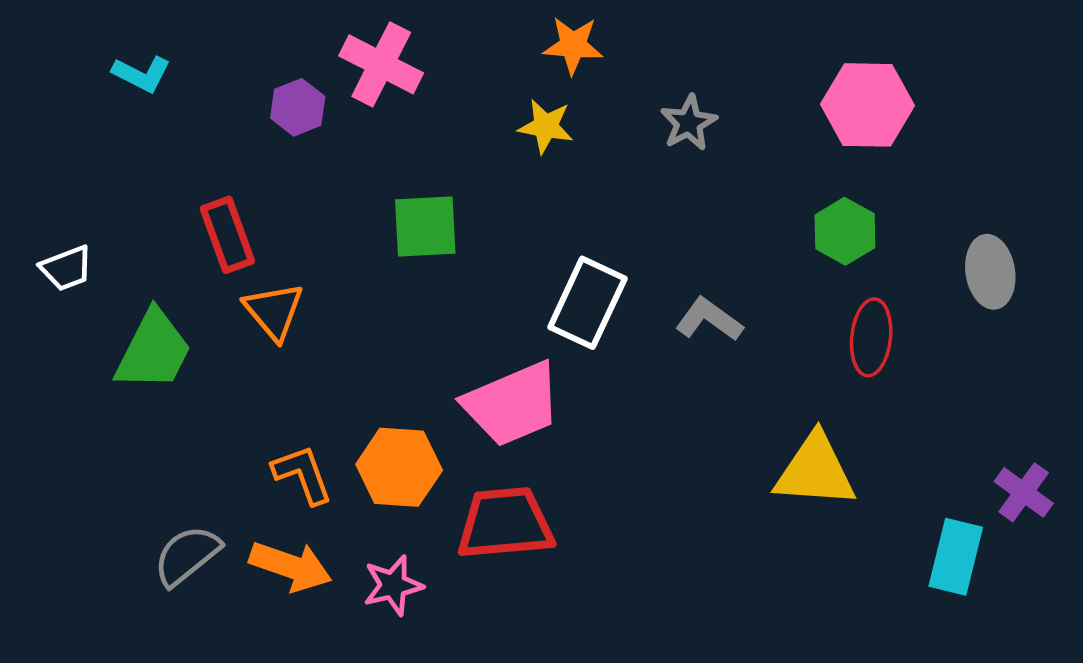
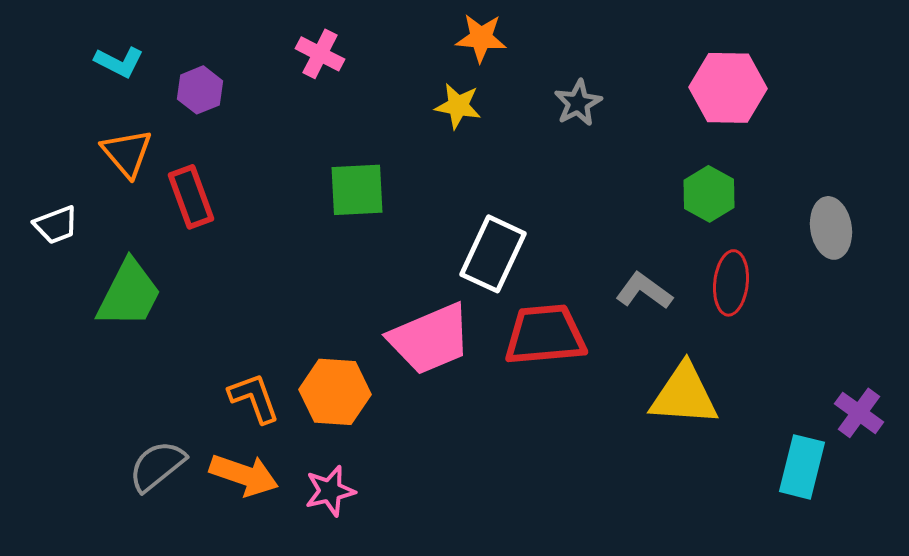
pink cross: (381, 64) -> (320, 54), size x0.7
purple hexagon: (298, 107) -> (200, 90), moved
orange triangle: (274, 311) -> (127, 153), moved
gray L-shape: (709, 319) -> (644, 291), moved
red trapezoid: (505, 523) -> (545, 335), moved

